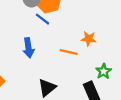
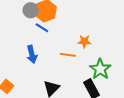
green star: (104, 71) -> (100, 69), size x1.5

